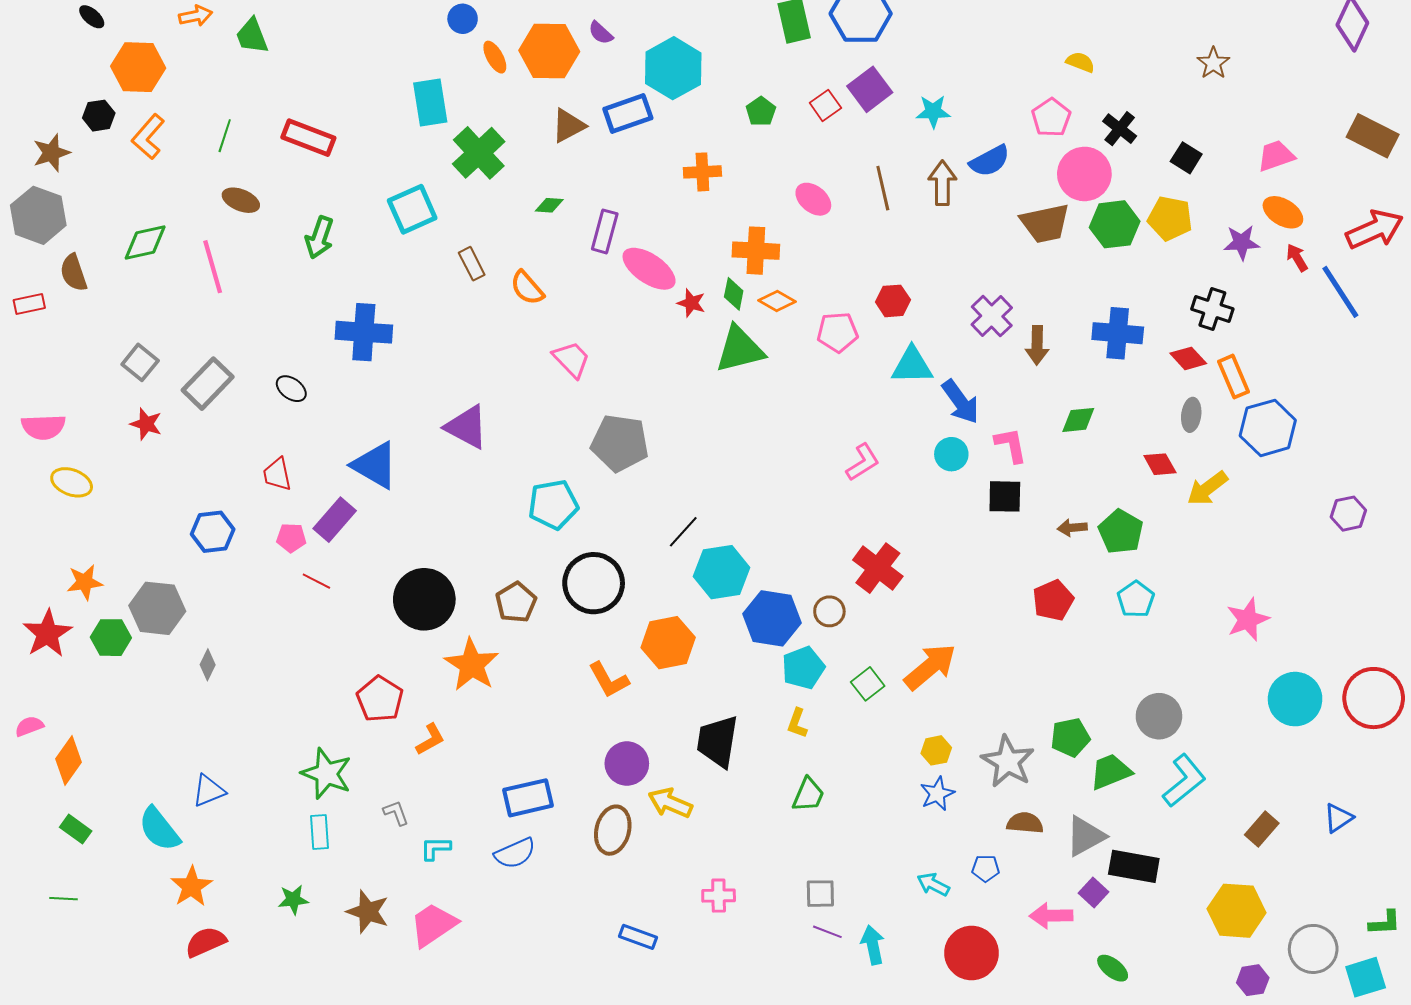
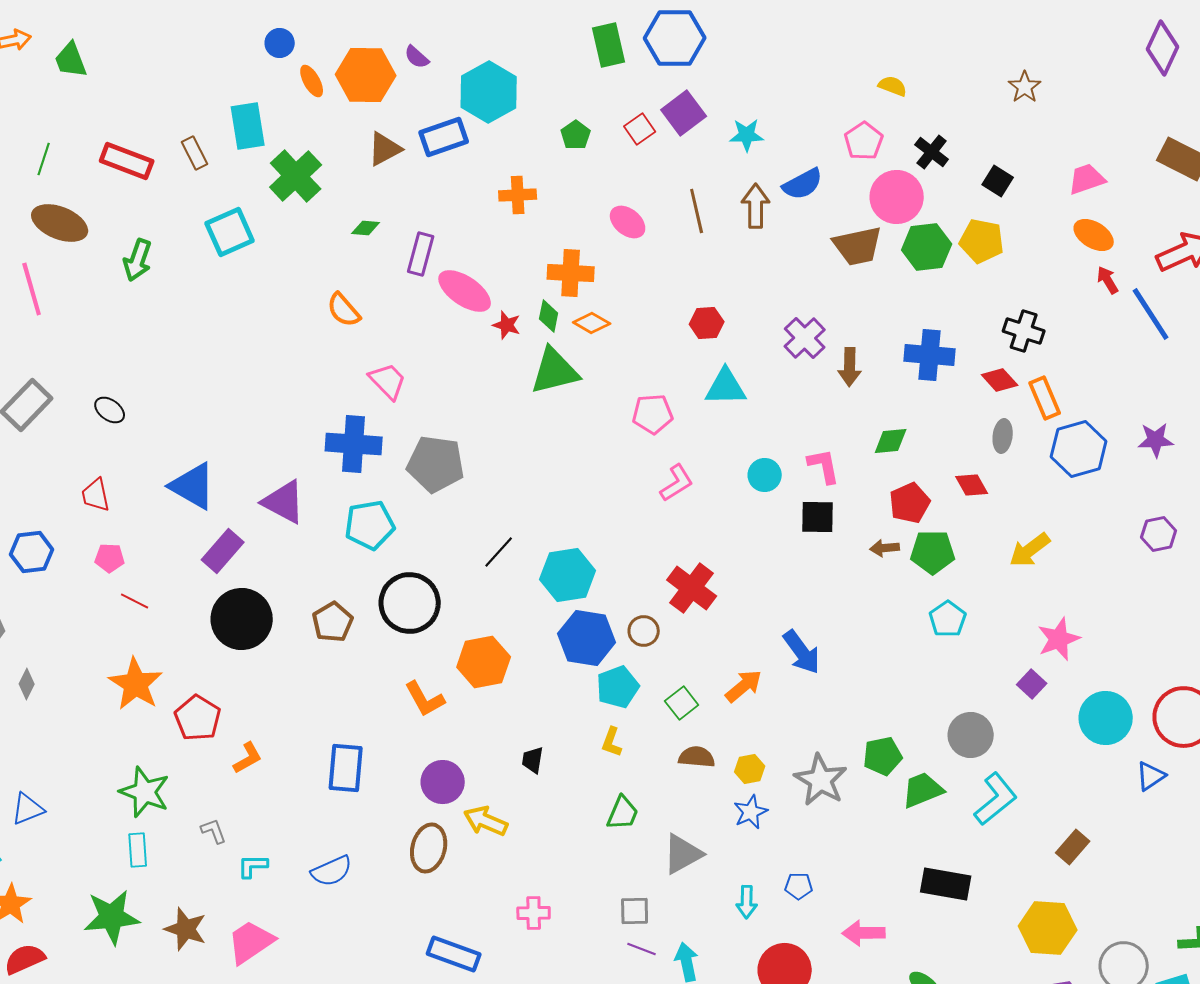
brown ellipse: (241, 200) -> (60, 223), size x1.5
purple star: (1242, 243) -> (1156, 440), moved
brown rectangle: (472, 264) -> (195, 153), moved
blue cross: (364, 332) -> (354, 444), moved
pink pentagon: (837, 332) -> (653, 414), moved
blue arrow: (960, 402) -> (802, 652), moved
purple triangle: (467, 427) -> (284, 502), moved
yellow arrow: (1207, 488) -> (1030, 550), moved
purple rectangle: (335, 520) -> (223, 551), moved
green pentagon: (1121, 532) -> (933, 552), turned -30
cyan hexagon: (722, 572) -> (568, 575), moved
red pentagon: (1053, 600) -> (910, 503), moved
orange star: (472, 665) -> (136, 684), moved
orange arrow: (930, 667) -> (744, 686), size x0.7
black trapezoid: (718, 741) -> (533, 760), size x0.5
blue rectangle: (528, 798) -> (346, 768), moved, turned -72
blue triangle: (1338, 818) -> (1151, 776), moved
brown semicircle: (1025, 823) -> (697, 757), moved
gray triangle: (1085, 836) -> (683, 854), moved
cyan arrow: (933, 884) -> (747, 902), turned -116
purple square: (1093, 893) -> (1032, 684), moved
green star: (293, 900) -> (112, 917), size x1.8
blue rectangle: (638, 937) -> (454, 954), size x1.4

